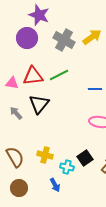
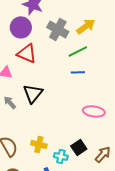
green line: (59, 75) -> (78, 51), moved
red triangle: (33, 76) -> (27, 53), moved, turned 30
blue line: (95, 89) -> (78, 72), moved

